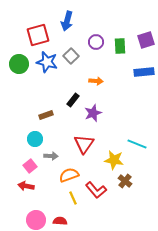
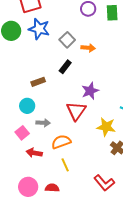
gray square: (71, 56) -> (67, 40), moved
purple star: (93, 113) -> (90, 91), moved
red arrow: (26, 186) -> (34, 153), moved
red L-shape: (96, 190) -> (104, 183), moved

